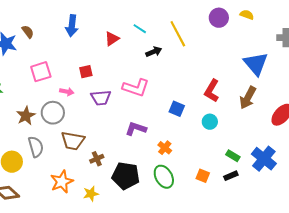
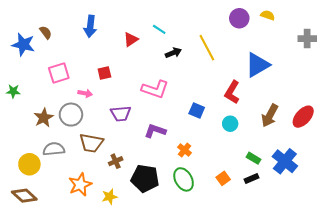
yellow line: (178, 34) -> (207, 48), moved
blue triangle: (256, 64) -> (258, 65), moved, turned 40
purple trapezoid: (101, 98) -> (121, 114), moved
brown arrow: (248, 98) -> (270, 116), moved
gray semicircle: (36, 147) -> (54, 149), turned -80
orange square: (203, 176) -> (223, 178), turned 32

